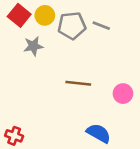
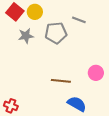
gray pentagon: (72, 26) -> (56, 33), moved
brown line: (78, 83) -> (61, 81), moved

